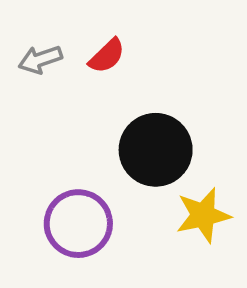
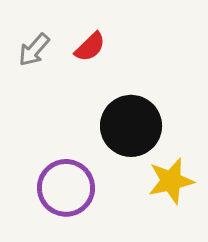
gray arrow: (40, 59) -> (34, 50), turned -30

